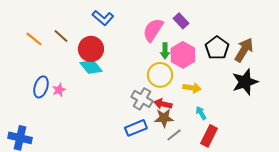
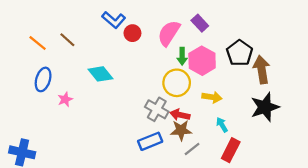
red circle: (91, 49) -> (132, 33), moved, size x0.6
brown arrow: (244, 50) -> (262, 70), moved, turned -40
black star: (245, 82) -> (265, 107), moved
blue ellipse: (41, 87) -> (43, 79), moved

